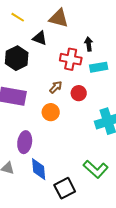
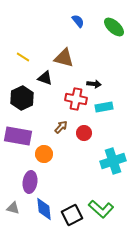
black arrow: (89, 44) -> (94, 84), turned 104
orange circle: (51, 112) -> (44, 154), moved
black square: (65, 188) -> (72, 215), moved

